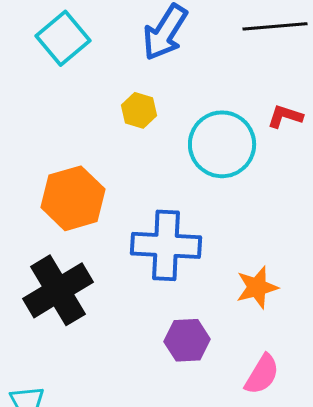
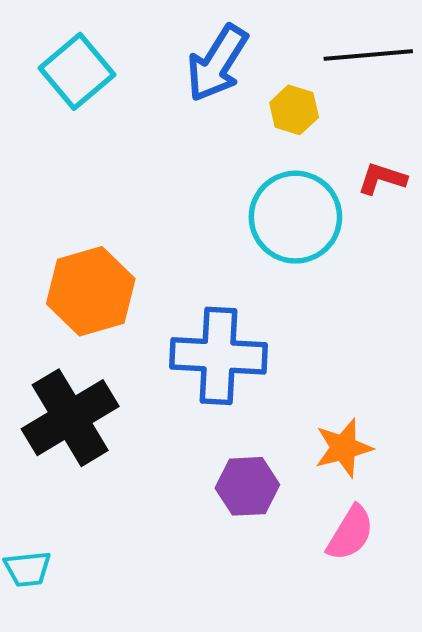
yellow hexagon: (139, 110) -> (294, 110), moved
orange star: (257, 287) -> (344, 448), moved

